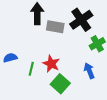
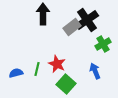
gray rectangle: (55, 27) -> (72, 27), moved, turned -48
blue semicircle: (10, 58) -> (16, 73), moved

